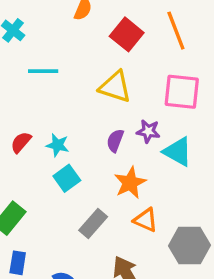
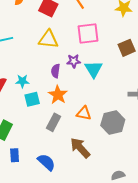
cyan triangle: (178, 152) -> (94, 69), turned 42
cyan square: (67, 178) -> (32, 99), turned 35
orange star: (130, 183) -> (58, 95), moved

